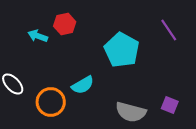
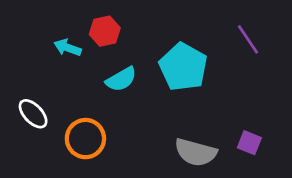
cyan semicircle: (83, 85) -> (121, 79), moved

